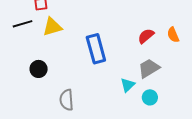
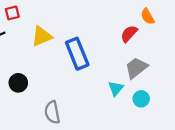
yellow triangle: (52, 27) -> (42, 36), moved
orange semicircle: (173, 35) -> (147, 16), moved

